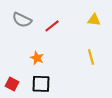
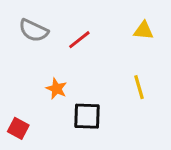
black square: (41, 84) -> (87, 116), moved

